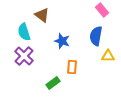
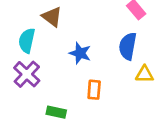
cyan semicircle: (24, 32) -> (27, 41), turned 30
green rectangle: (53, 83) -> (56, 112), moved, turned 48

